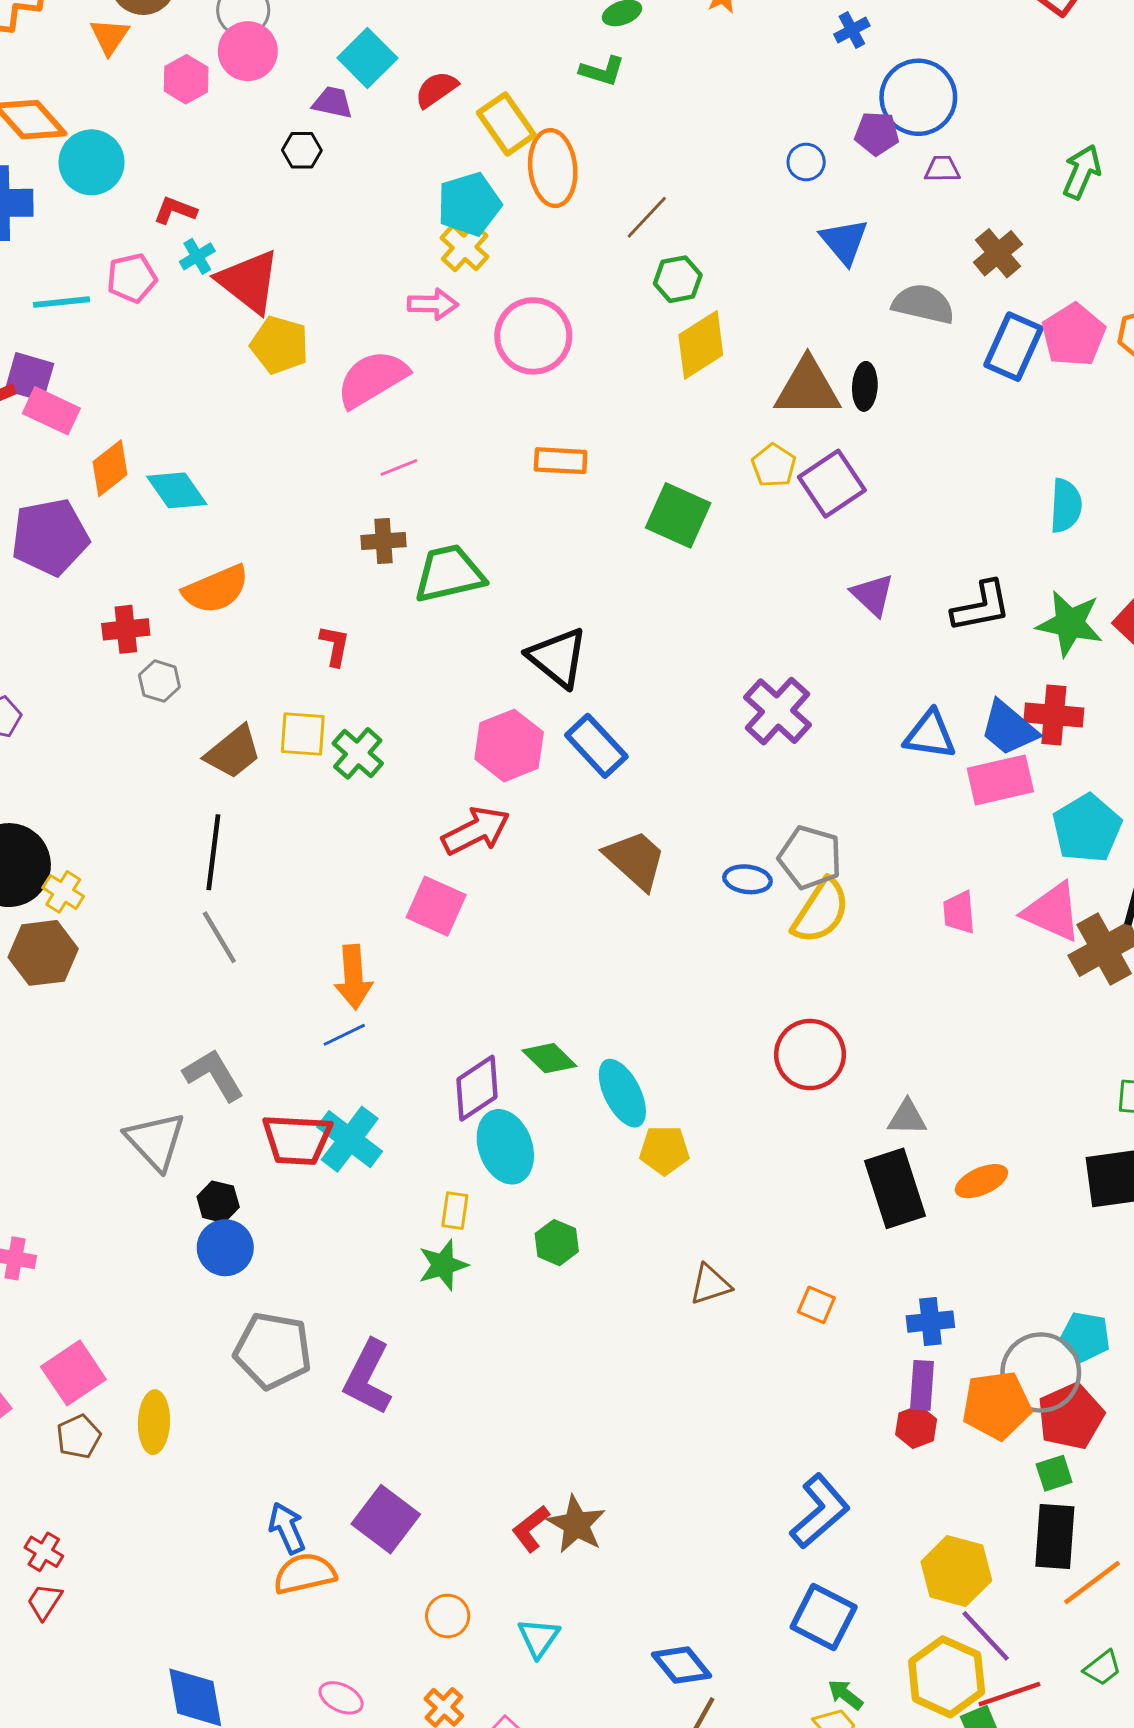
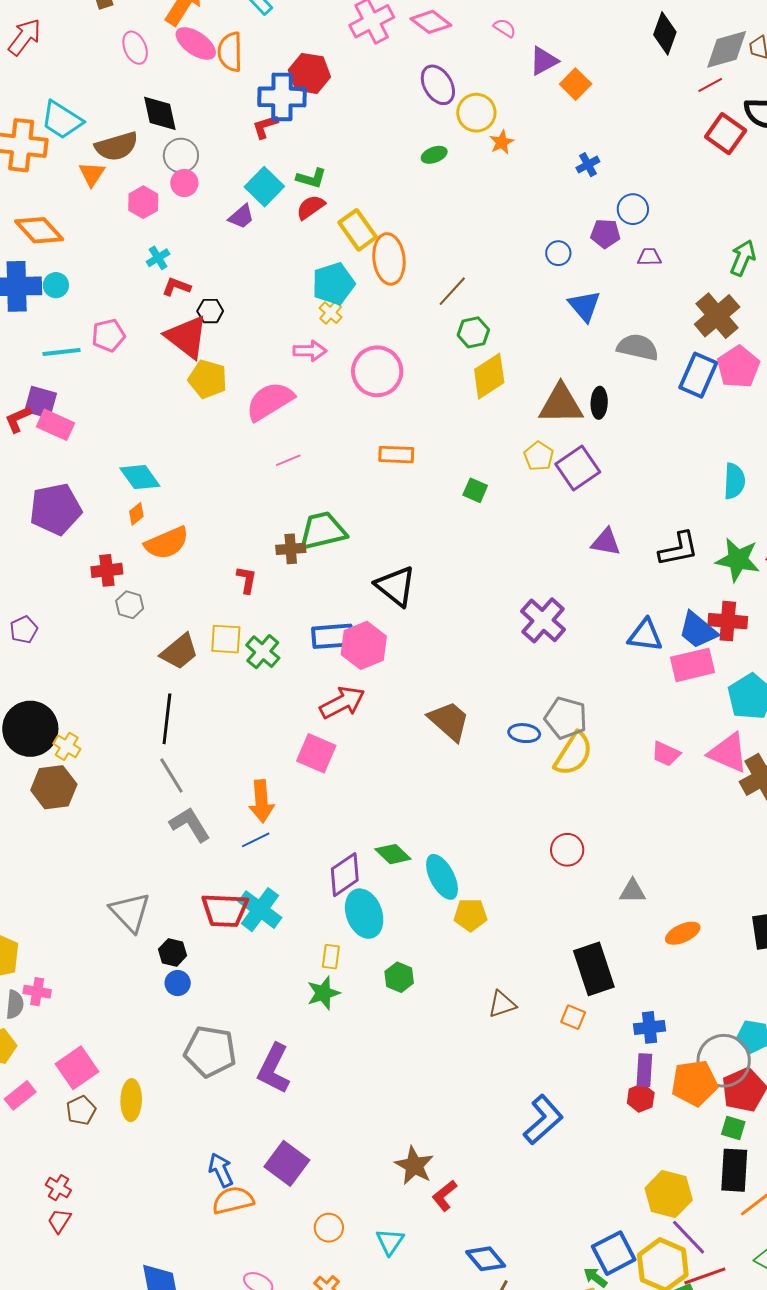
pink circle: (248, 51) -> (184, 183), size x0.7
green L-shape: (602, 71) -> (311, 178), moved
blue circle: (918, 97) -> (633, 209), size x0.6
purple trapezoid: (333, 102) -> (241, 217), turned 128
black hexagon: (302, 150) -> (210, 311), moved
cyan circle: (92, 162) -> (56, 285), moved, size x0.6
red L-shape: (175, 210) -> (176, 287), moved
yellow cross: (465, 247) -> (331, 313), size x0.7
brown cross: (998, 253) -> (717, 316), moved, size x1.4
cyan cross: (197, 256) -> (158, 258), moved
orange diamond: (110, 468) -> (136, 514), moved, size x0.6
green square: (678, 515) -> (475, 490), size x0.6
brown cross: (383, 541) -> (291, 549), moved
purple triangle: (873, 595) -> (606, 542), turned -32
blue rectangle: (596, 746) -> (333, 636), moved, turned -51
pink trapezoid: (959, 912) -> (666, 754), turned -60
red circle: (810, 1054) -> (567, 850), size x0.7
gray L-shape: (214, 1075) -> (190, 824), moved
black rectangle: (895, 1188) -> (594, 969), moved
blue circle: (225, 1248) -> (178, 983), size x0.7
green square: (1054, 1473) -> (733, 1128), turned 35
blue L-shape: (820, 1511) -> (543, 1120), moved
red L-shape: (531, 1529) -> (444, 1196), moved
blue square: (824, 1617) -> (614, 1253), moved, turned 36

